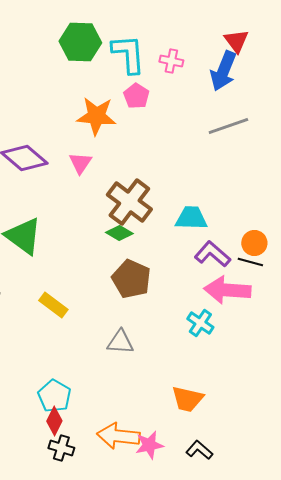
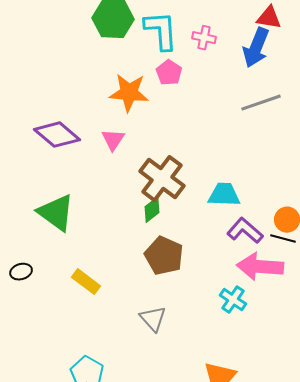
red triangle: (236, 41) -> (269, 18), turned -44
green diamond: (119, 233) -> (152, 210), turned -68
gray triangle: (120, 342) -> (153, 319), turned 44

